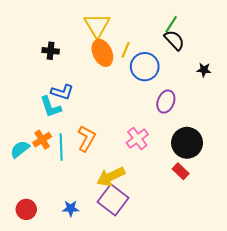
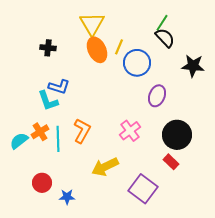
black star: (204, 70) -> (193, 66), size x1.6
purple square: (113, 200) -> (143, 189), moved
red circle: (26, 209) -> (42, 183), moved

